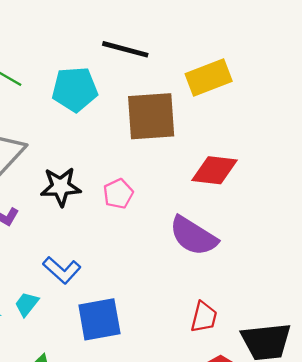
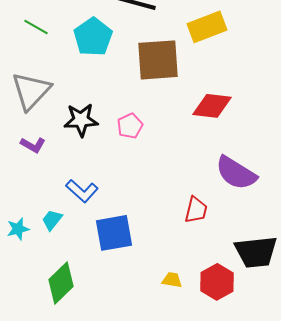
cyan pentagon: (75, 89) -> (93, 37), turned -30
purple semicircle: (193, 236) -> (236, 173), moved
red trapezoid: (204, 317) -> (196, 210), moved

